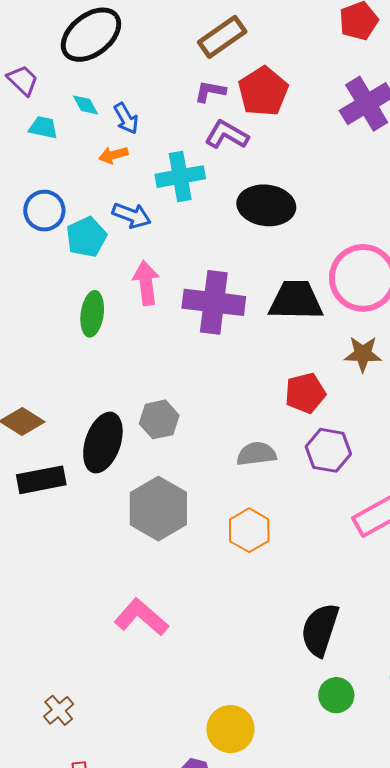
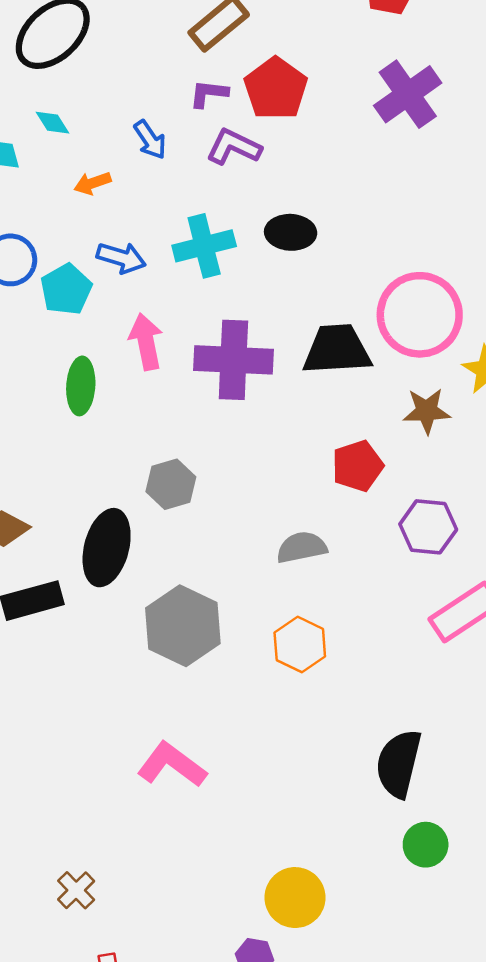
blue arrow: (126, 118) -> (150, 140), moved
cyan cross: (180, 177) -> (204, 246), moved
black ellipse: (266, 205) -> (291, 232), size x0.7
gray hexagon: (159, 419) -> (171, 484), moved
purple hexagon: (328, 450) -> (428, 527), moved

